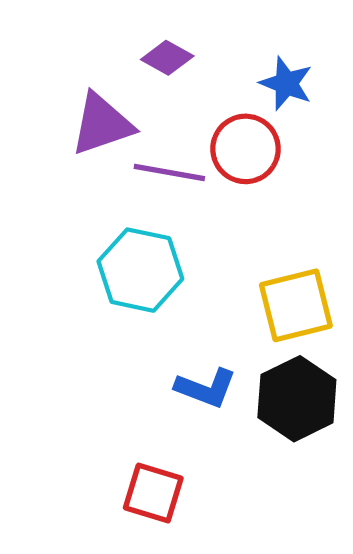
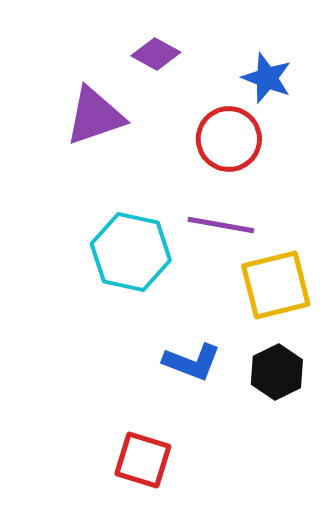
purple line: (169, 172) -> (221, 225), moved
black hexagon: (297, 399) -> (277, 372), size x0.7

